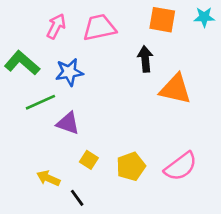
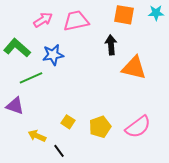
pink arrow: (56, 26) -> (43, 20), turned 30
purple triangle: (68, 123) -> (15, 106), moved

